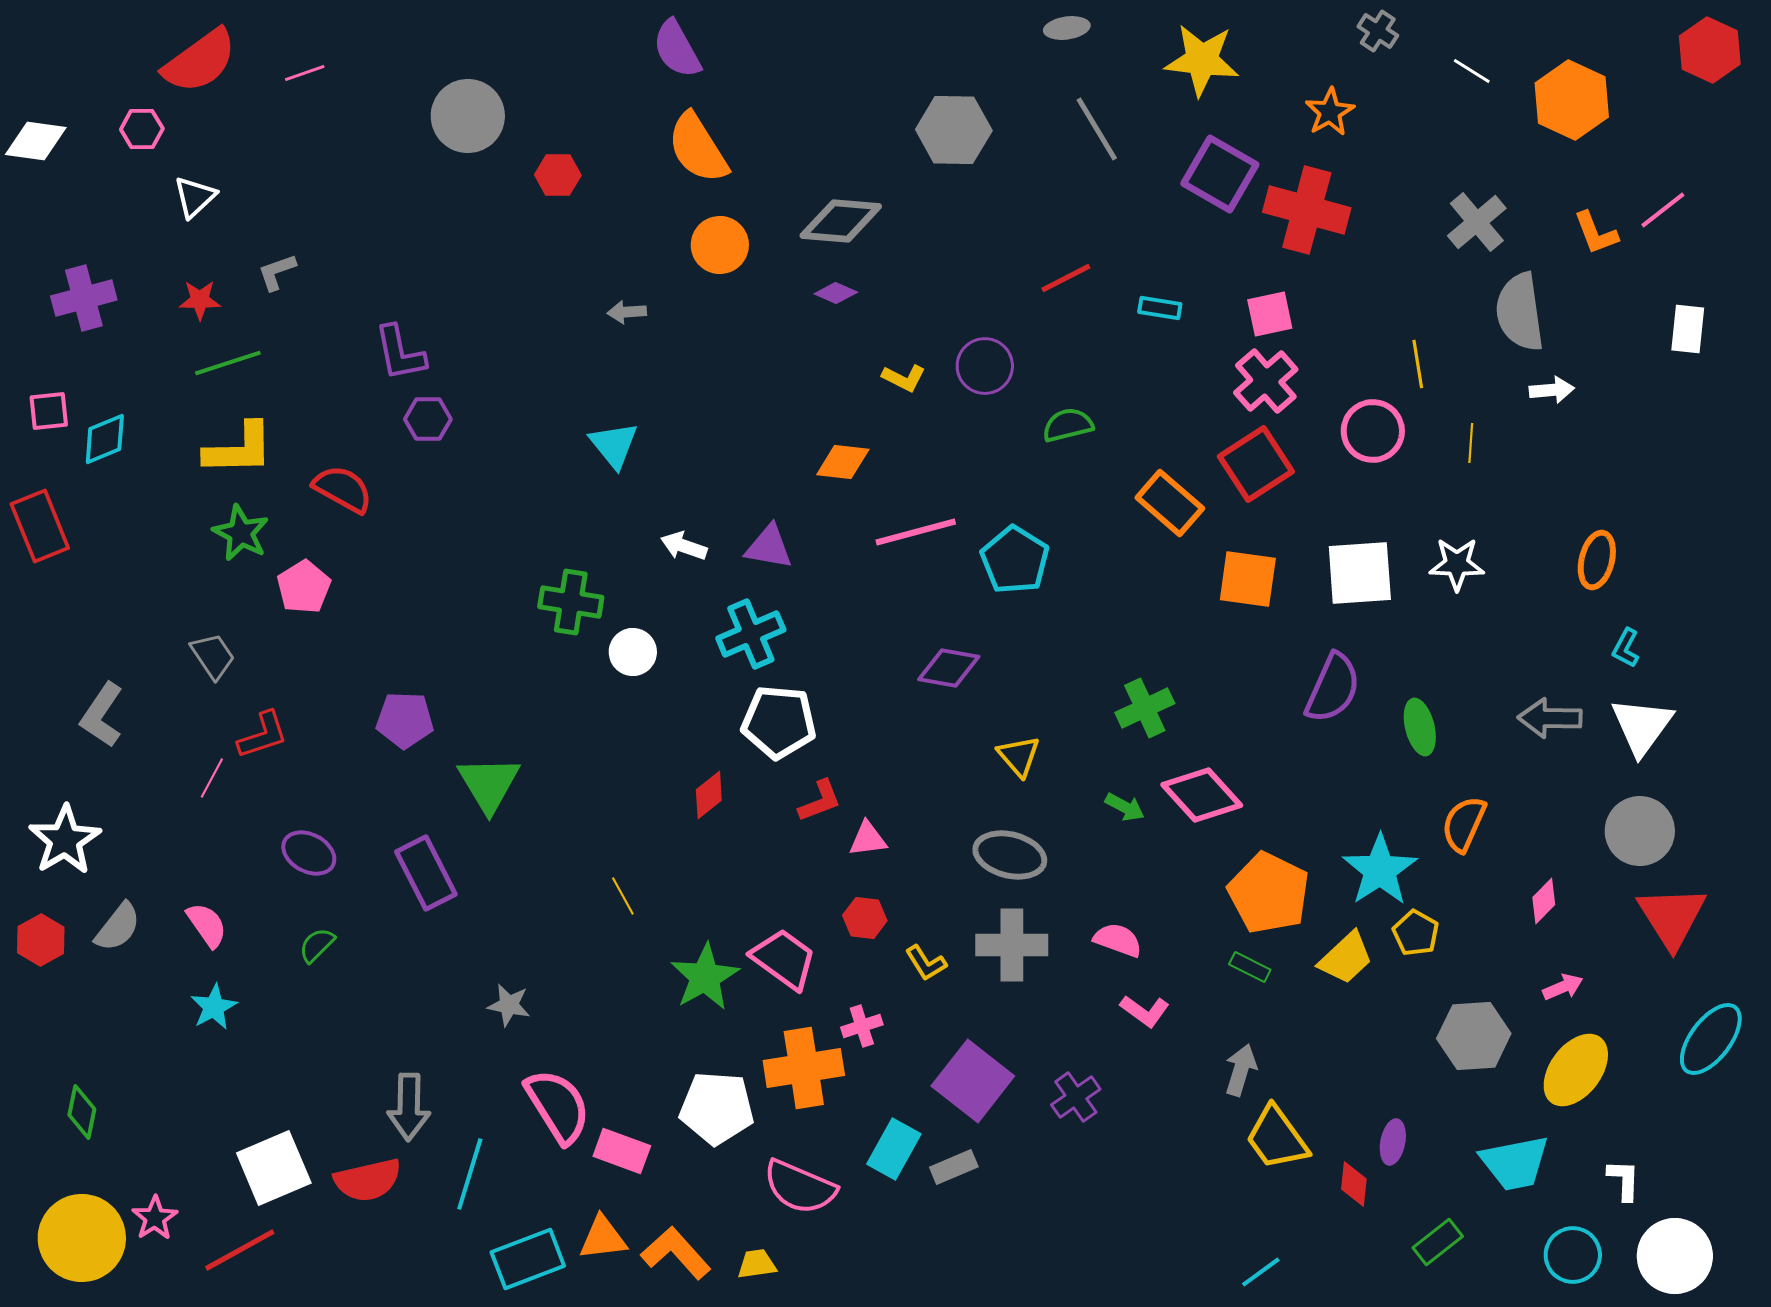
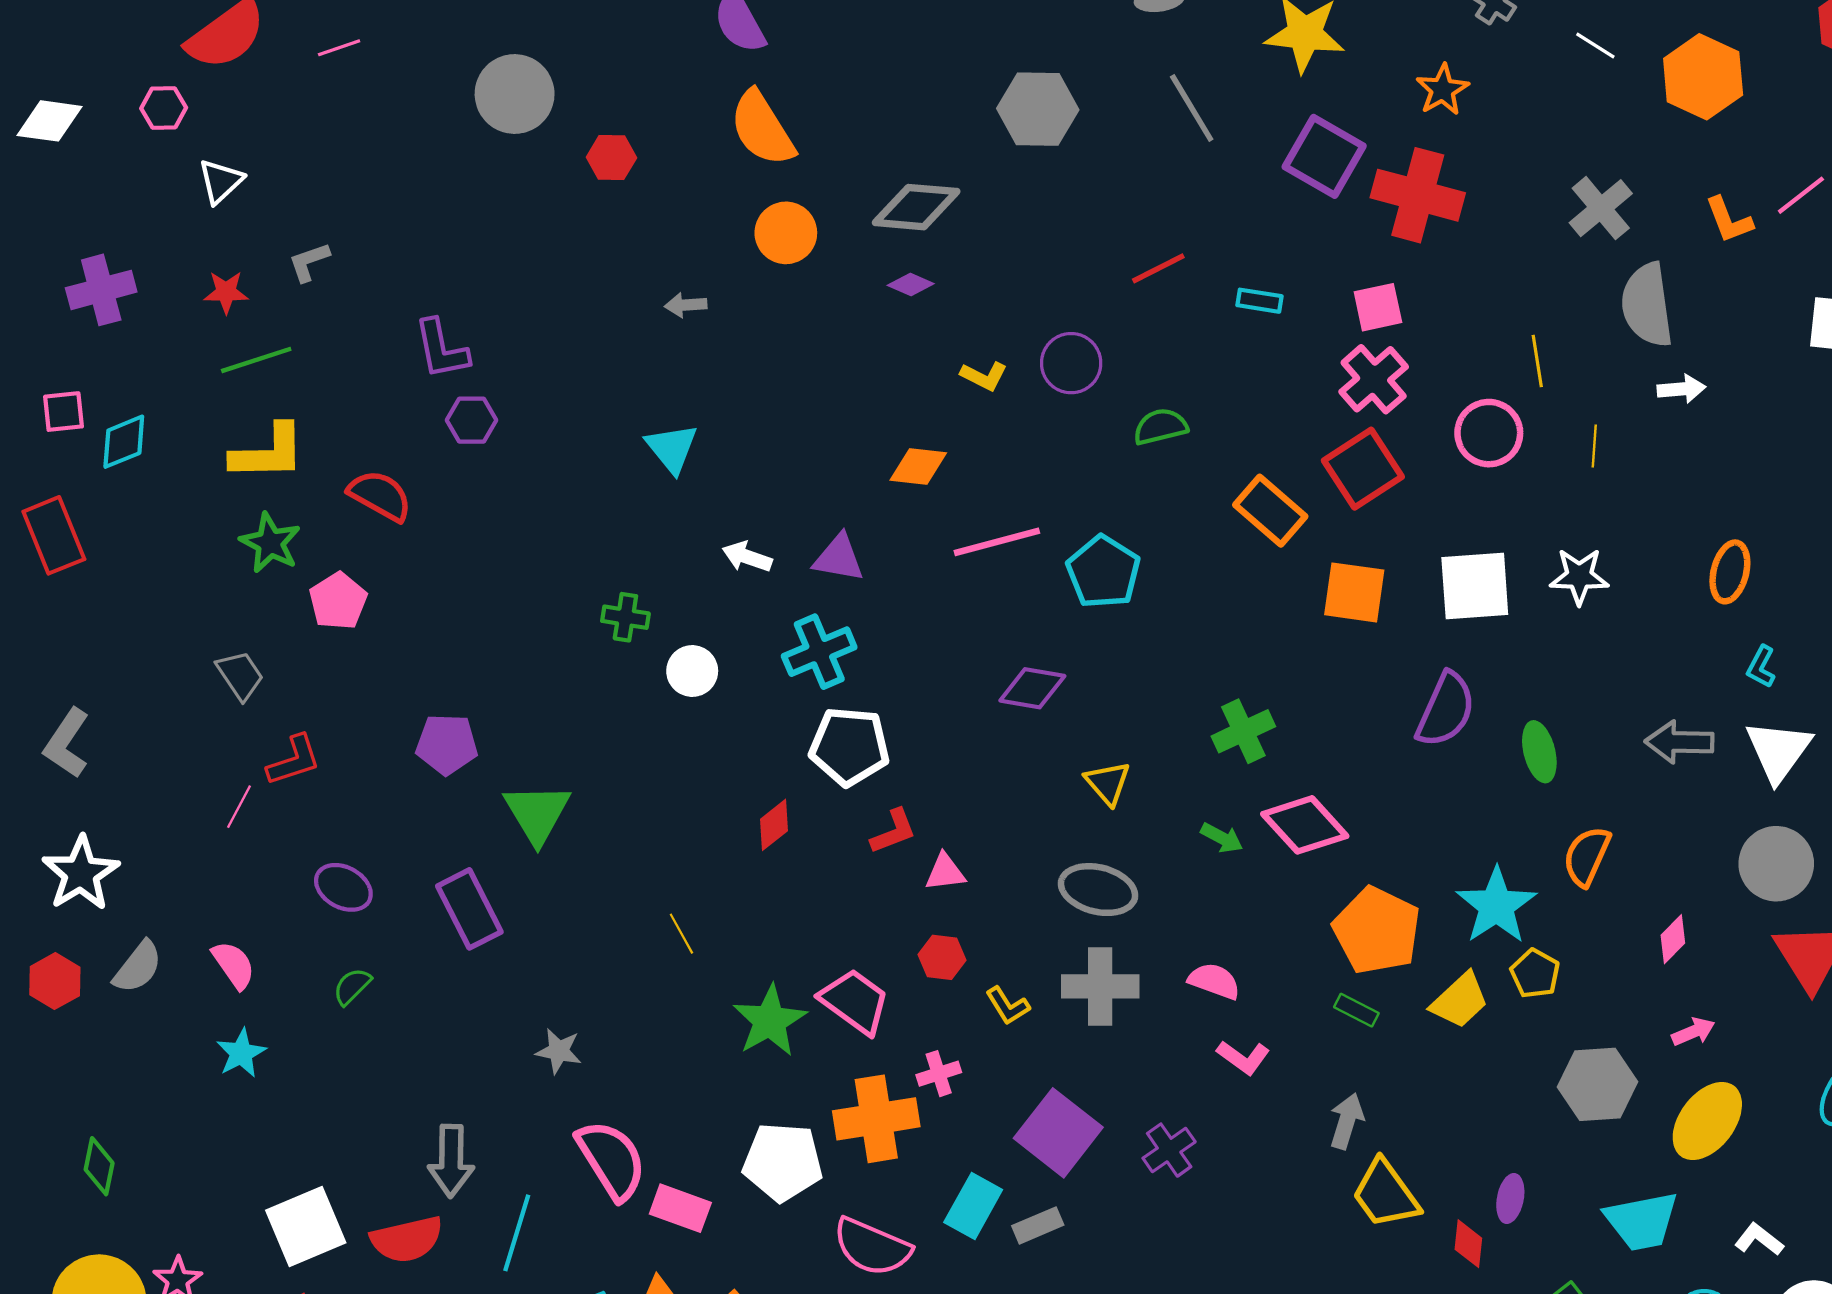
green cross: (571, 602) -> (625, 617), size x0.7
gray L-shape: (102, 715) -> (67, 743), moved
white L-shape: (1624, 1180) -> (1759, 1239), turned -54

